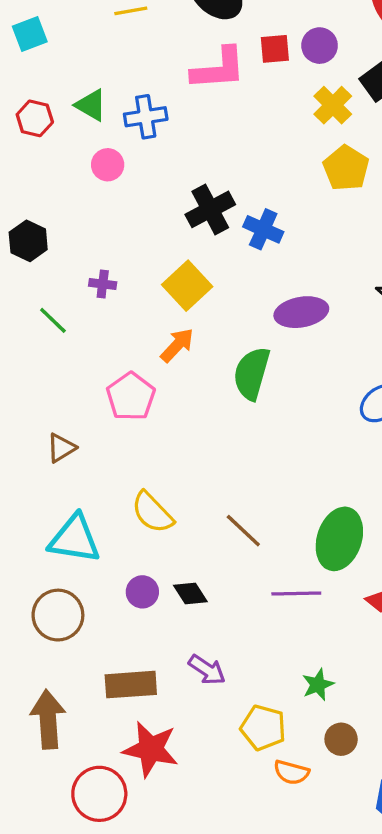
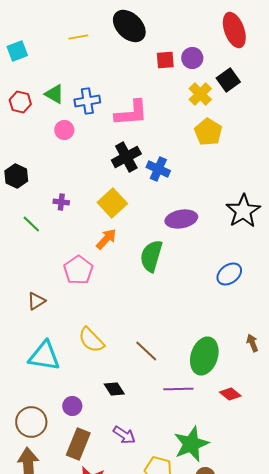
pink L-shape: (219, 69) -> (131, 113), moved
purple circle: (142, 592) -> (72, 406), moved
brown circle: (58, 615) -> (31, 422), moved
brown rectangle: (131, 685) -> (78, 444), turned -64
green star: (318, 685) -> (191, 444), size x1.8

